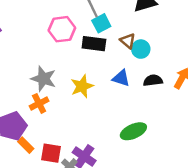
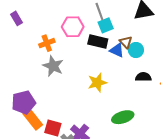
blue triangle: (121, 78) -> (117, 50), moved
yellow star: (82, 86) -> (97, 82), moved
orange cross: (39, 103) -> (47, 43), moved
orange rectangle: (26, 145) -> (33, 119), size x1.5

